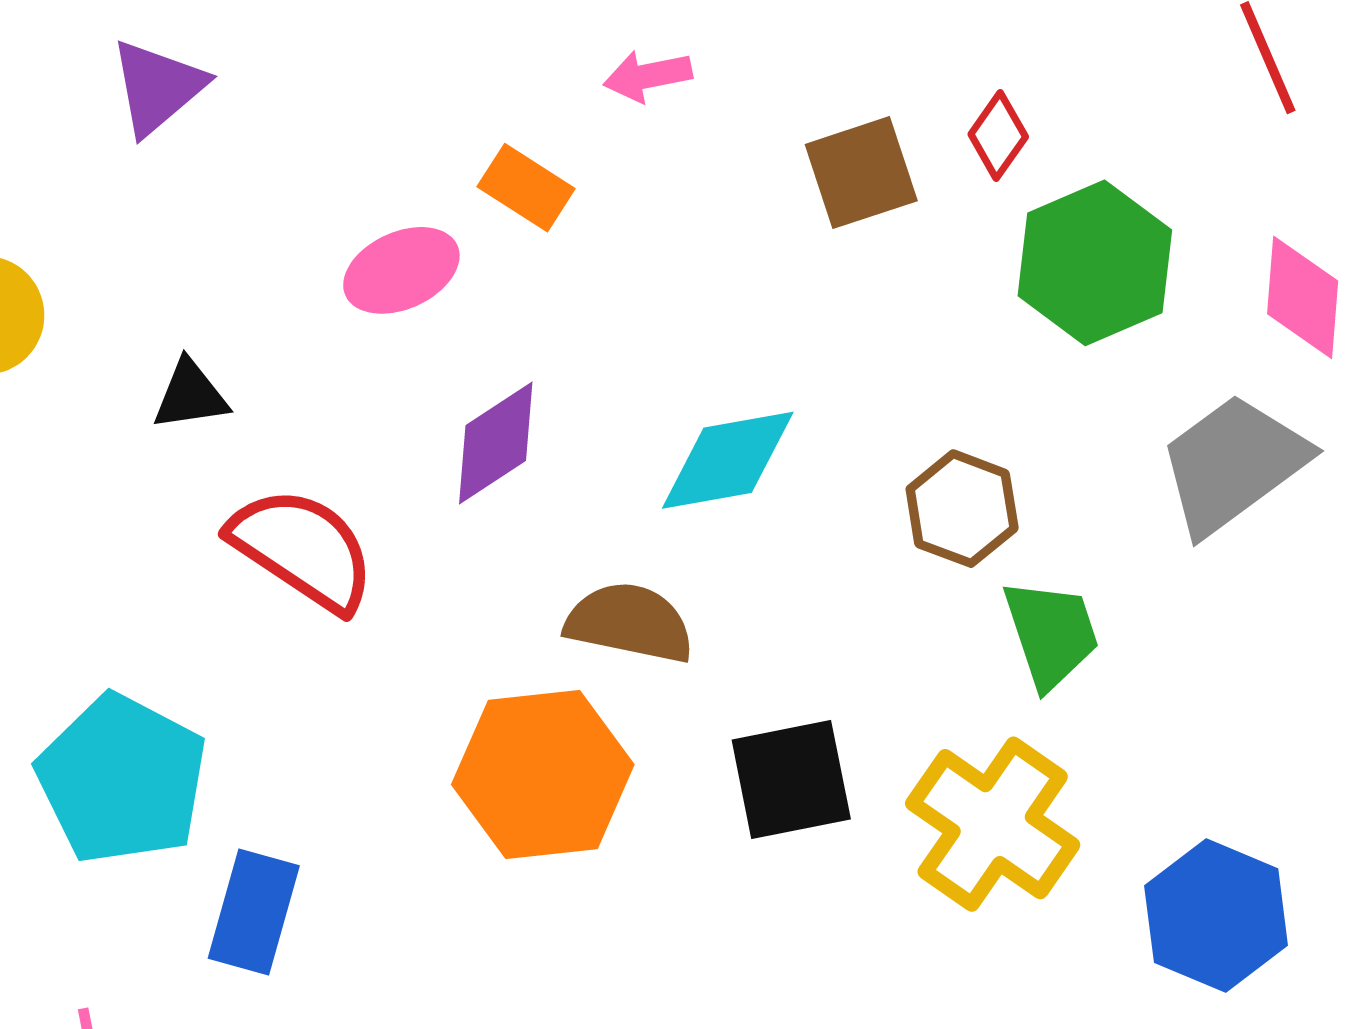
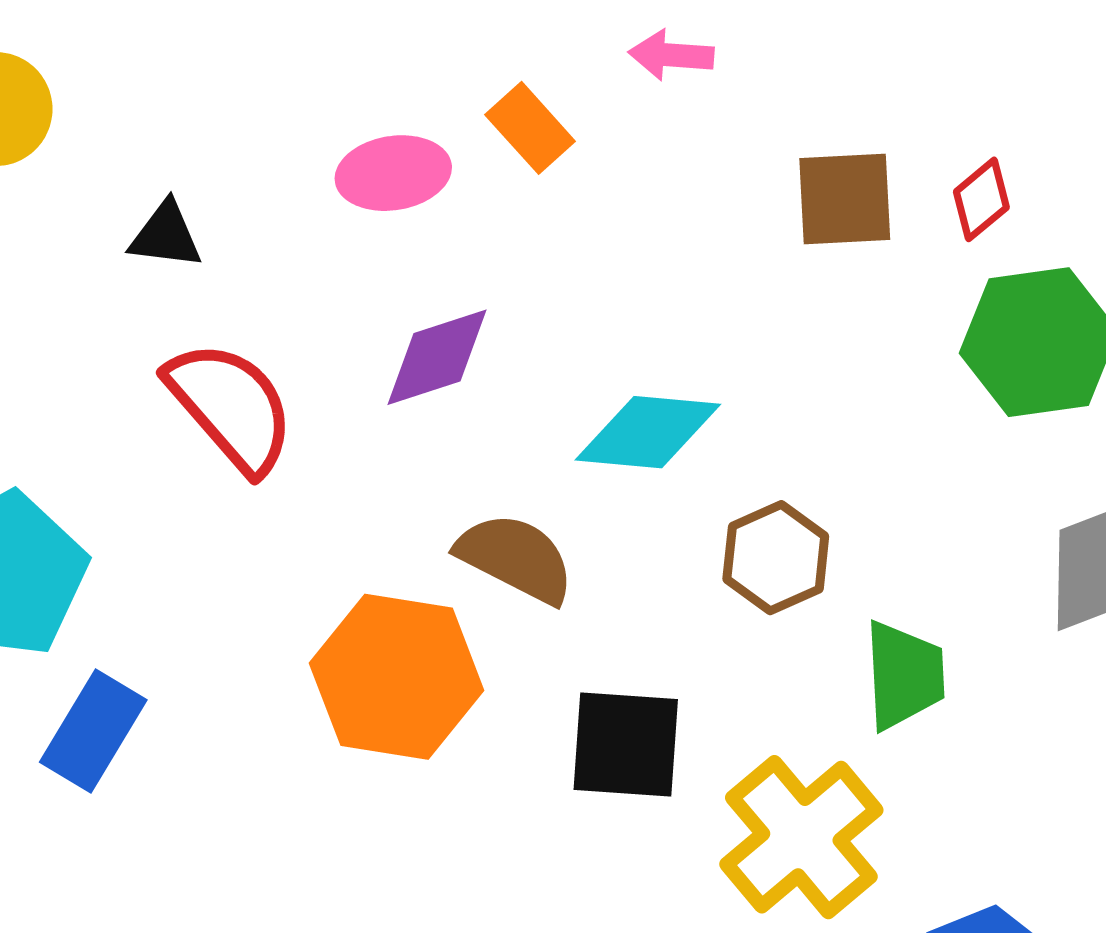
brown hexagon: (962, 509) -> (776, 558), moved

